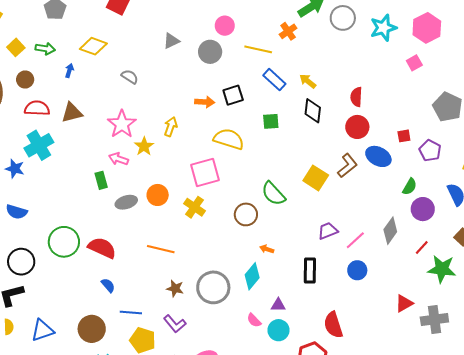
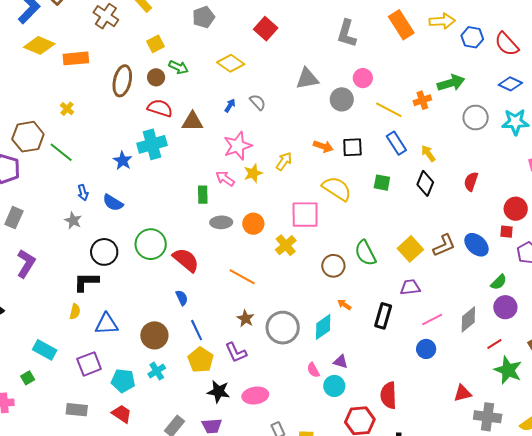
gray circle: (343, 18) -> (476, 117), moved
gray triangle: (171, 41) -> (307, 79), size x1.4
green arrow: (45, 49) -> (179, 67), moved
blue arrow: (69, 71) -> (230, 105), moved
red circle: (357, 127) -> (516, 209), moved
purple trapezoid: (328, 231) -> (410, 287), moved
black rectangle: (310, 271) -> (383, 316), moved
blue line: (131, 313) -> (197, 330), turned 45

